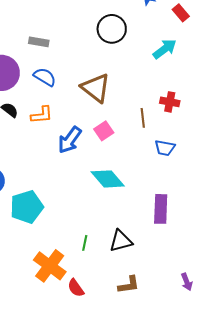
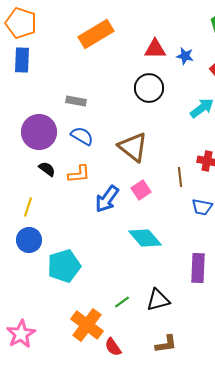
green line: (85, 243) -> (122, 302), turned 42

